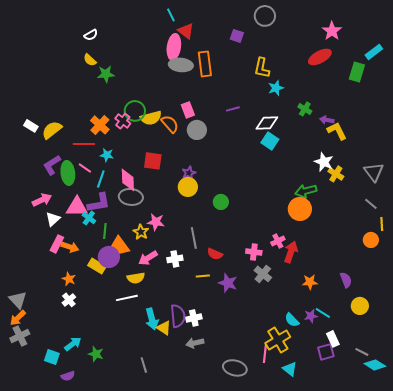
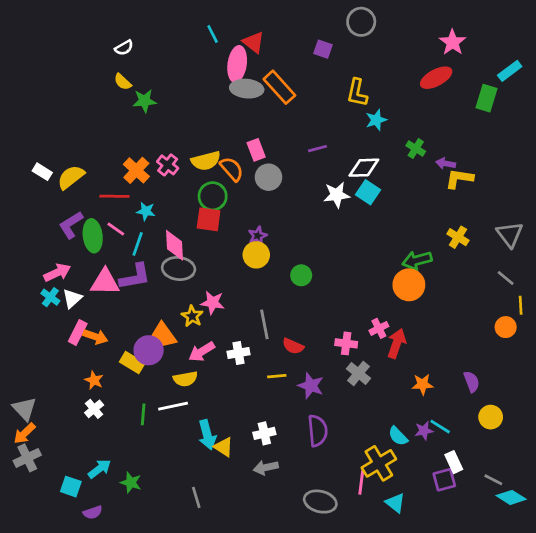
cyan line: (171, 15) -> (213, 34), moved
orange rectangle: (205, 64) -> (279, 87), turned -35
green circle: (135, 111) -> (213, 196), moved
yellow L-shape: (337, 131) -> (459, 179), turned -55
white star: (324, 162) -> (337, 195), moved, turned -30
cyan cross: (89, 218) -> (50, 297), moved
green line: (105, 231) -> (143, 414), moved
purple semicircle: (178, 316) -> (318, 431), moved

